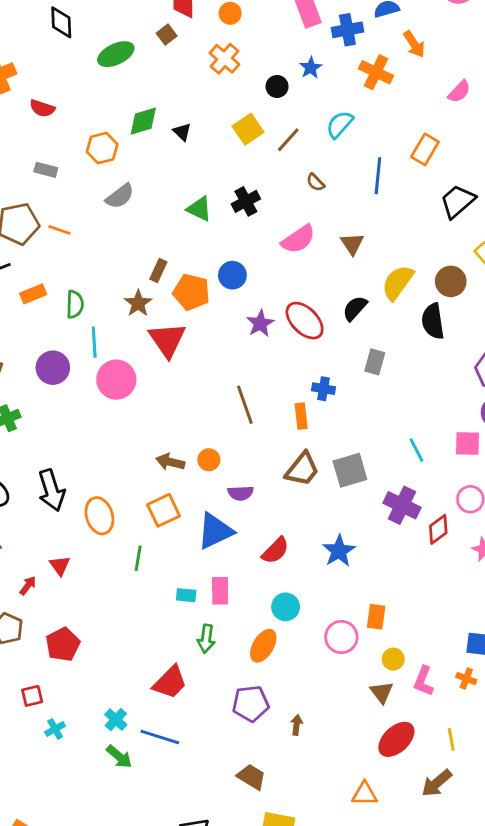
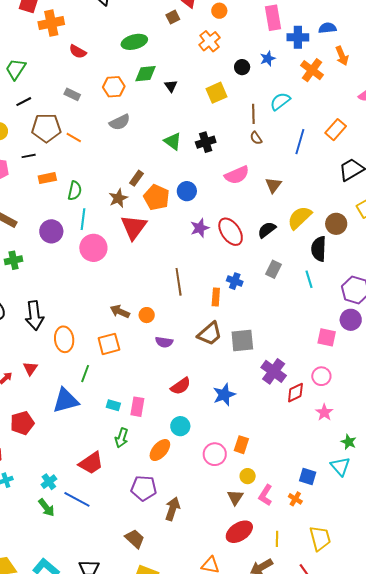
green ellipse: (116, 54) -> (134, 42), moved
brown line: (288, 140) -> (253, 114), moved, turned -54
cyan line: (416, 450) -> (309, 279), moved
blue triangle: (215, 531) -> (66, 400), moved
brown arrow: (297, 725) -> (173, 509), size x1.6

